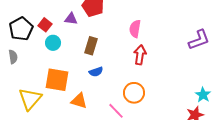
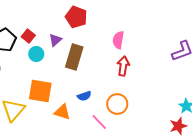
purple triangle: (71, 19) -> (55, 40), moved, turned -48
brown rectangle: (91, 46) -> (74, 57), size x1.4
blue semicircle: (96, 72) -> (84, 96), moved

